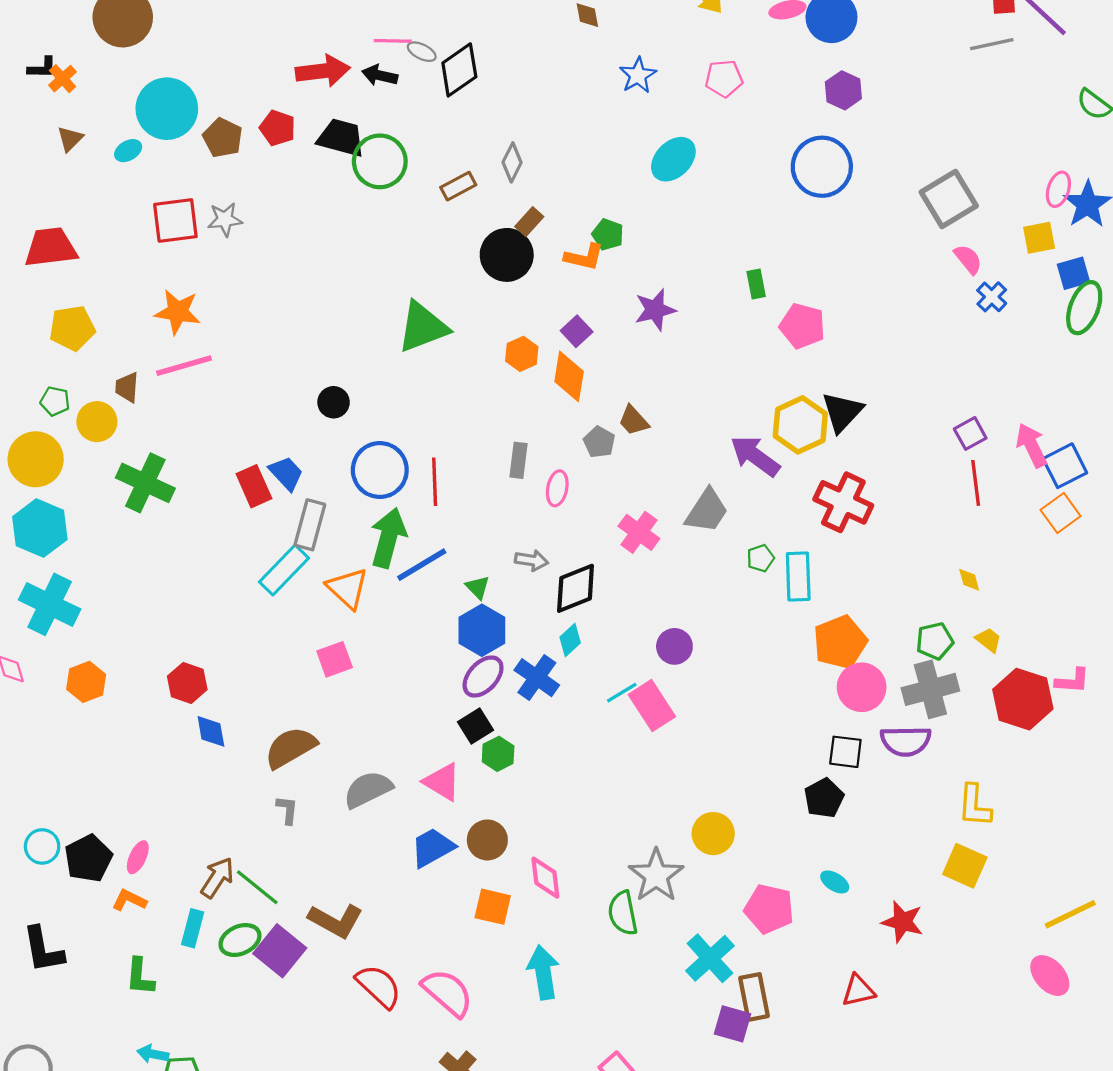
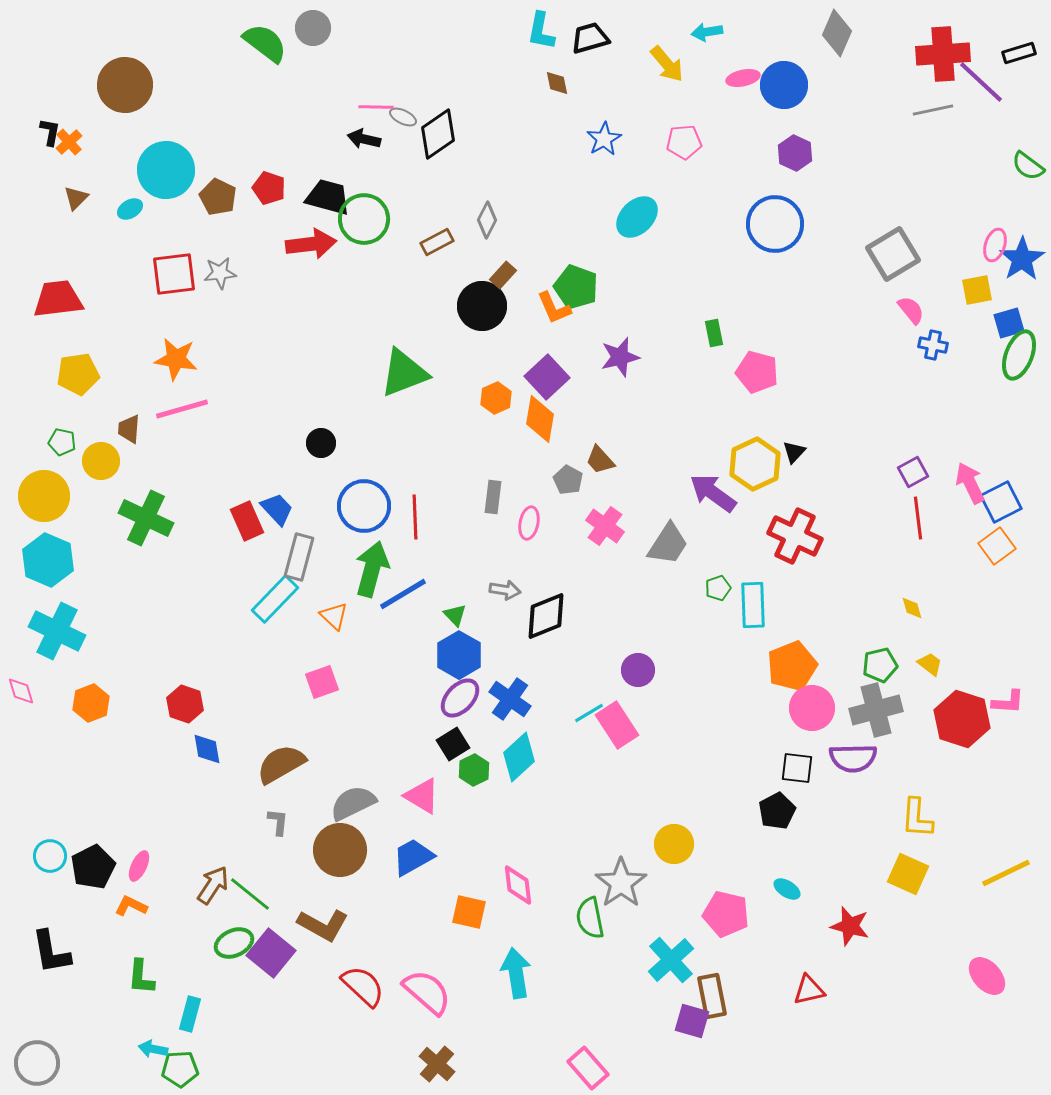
black L-shape: (42, 68) -> (50, 132), turned -80
red arrow: (323, 71) -> (311, 244), moved
green pentagon: (608, 234) -> (576, 287), size x1.5
orange L-shape: (584, 257) -> (554, 308), turned 54
blue cross: (992, 297) -> (933, 345), turned -32
purple square: (577, 331) -> (547, 377), size x1.5
black triangle: (842, 412) -> (794, 452), size x0.6
pink cross: (639, 532) -> (605, 526), moved
orange triangle: (348, 588) -> (334, 616), size x0.7
cyan diamond: (570, 640) -> (519, 757), moved, size x1.6
brown circle: (487, 840) -> (340, 850), moved, size x1.4
yellow line: (1070, 914) -> (1006, 873), moved
cyan rectangle: (193, 928) -> (190, 1014), moved

